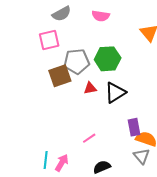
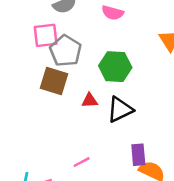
gray pentagon: (77, 61) -> (65, 51), moved, turned 30
brown square: (60, 76) -> (54, 81), turned 30

